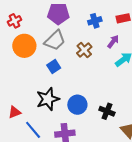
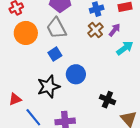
gray trapezoid: (55, 40) -> (56, 28), turned 105
brown cross: (84, 50) -> (95, 30), moved
blue circle: (77, 105) -> (76, 74), moved

